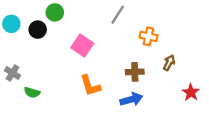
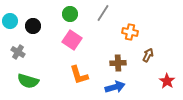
green circle: (55, 12) -> (70, 14), moved
gray cross: (12, 73) -> (18, 52), moved
green semicircle: (32, 92) -> (28, 81), size x1.5

